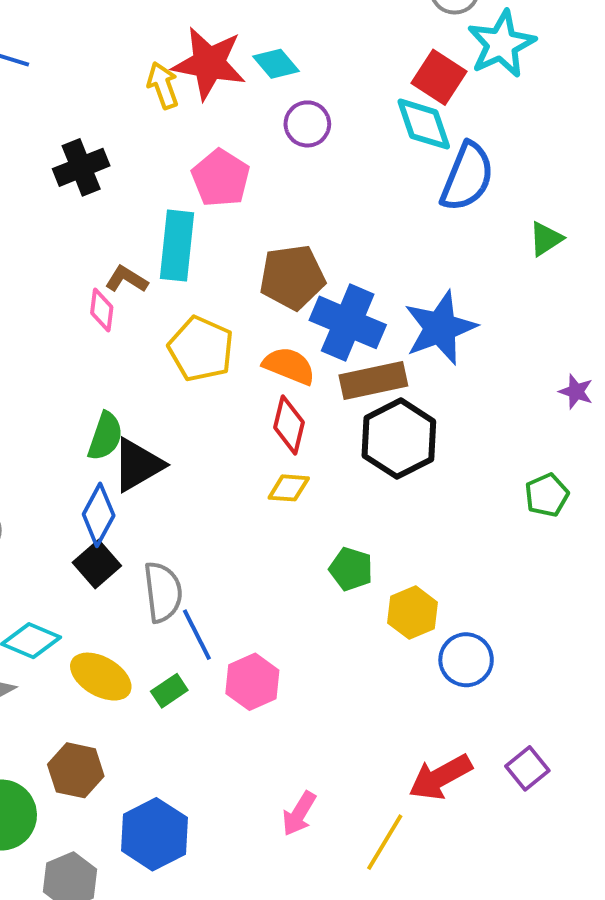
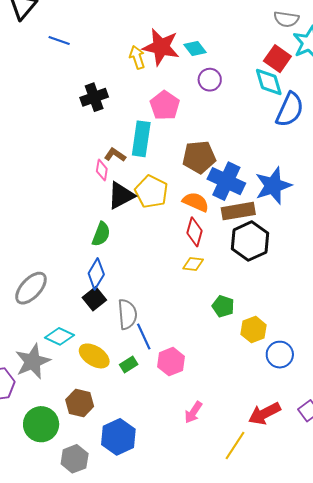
black triangle: (138, 465) -> (121, 195), moved
pink arrow: (299, 814) -> (193, 412), moved

